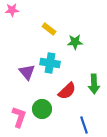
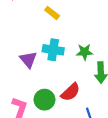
green star: (75, 42) -> (85, 52), moved
red semicircle: (67, 91) -> (70, 92), moved

